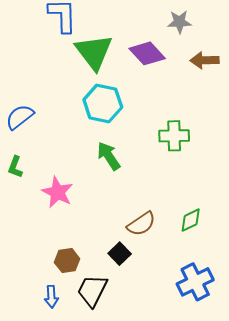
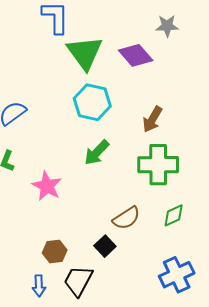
brown arrow: (205, 60) -> (152, 119), moved, turned -60
green cross: (174, 136) -> (158, 165), moved, size x1.4
green arrow: (109, 156) -> (97, 153), turned -104

